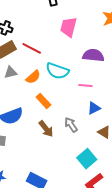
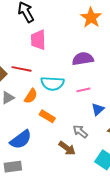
pink trapezoid: (69, 27) -> (38, 40), moved
brown arrow: (46, 129) -> (67, 148), moved

